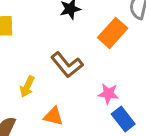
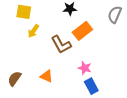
orange rectangle: (113, 33) -> (82, 31), moved
yellow arrow: (27, 87) -> (33, 31), moved

